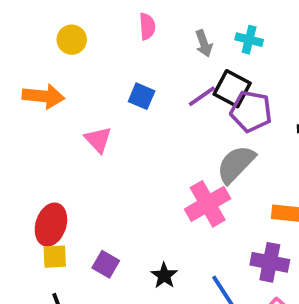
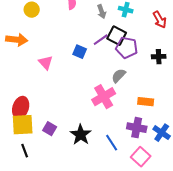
blue square: (142, 96) -> (80, 52), moved
gray semicircle: (236, 164) -> (119, 76), size x0.7
yellow square: (55, 257) -> (23, 125), size x1.6
black star: (164, 276) -> (81, 135), size x1.5

